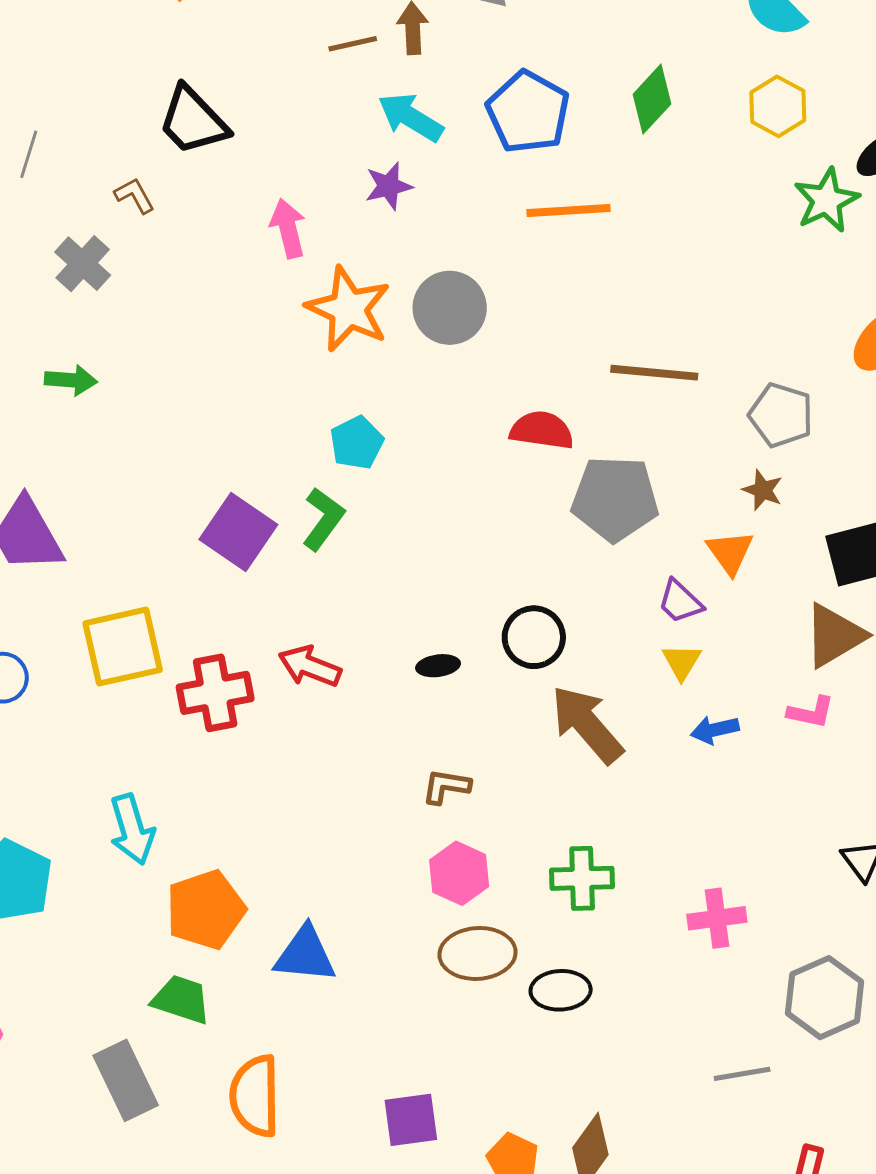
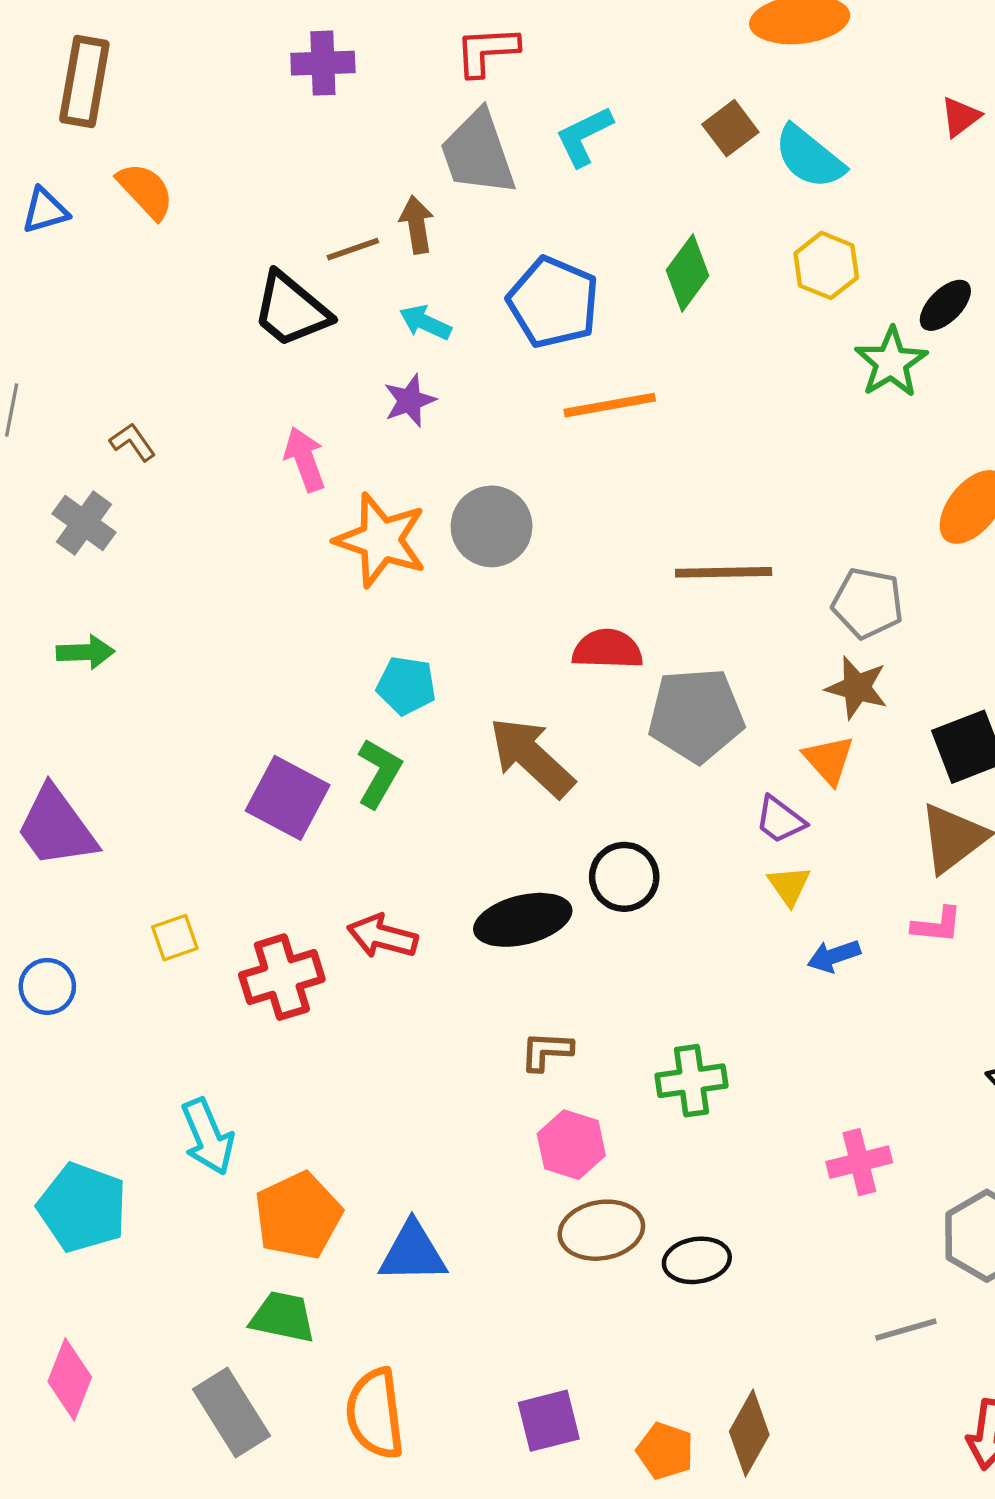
cyan arrow: (411, 117) -> (425, 322), size x0.7
black trapezoid: (193, 121) -> (291, 310), moved
cyan pentagon: (357, 443) -> (406, 686), turned -30
brown star: (763, 490) -> (857, 688), size x1.4
yellow square: (123, 647) -> (175, 938), size x0.5
black ellipse: (438, 666) -> (523, 920), size x2.0
brown arrow: (587, 724) -> (532, 757), moved
green cross: (582, 878) -> (692, 1081), moved

